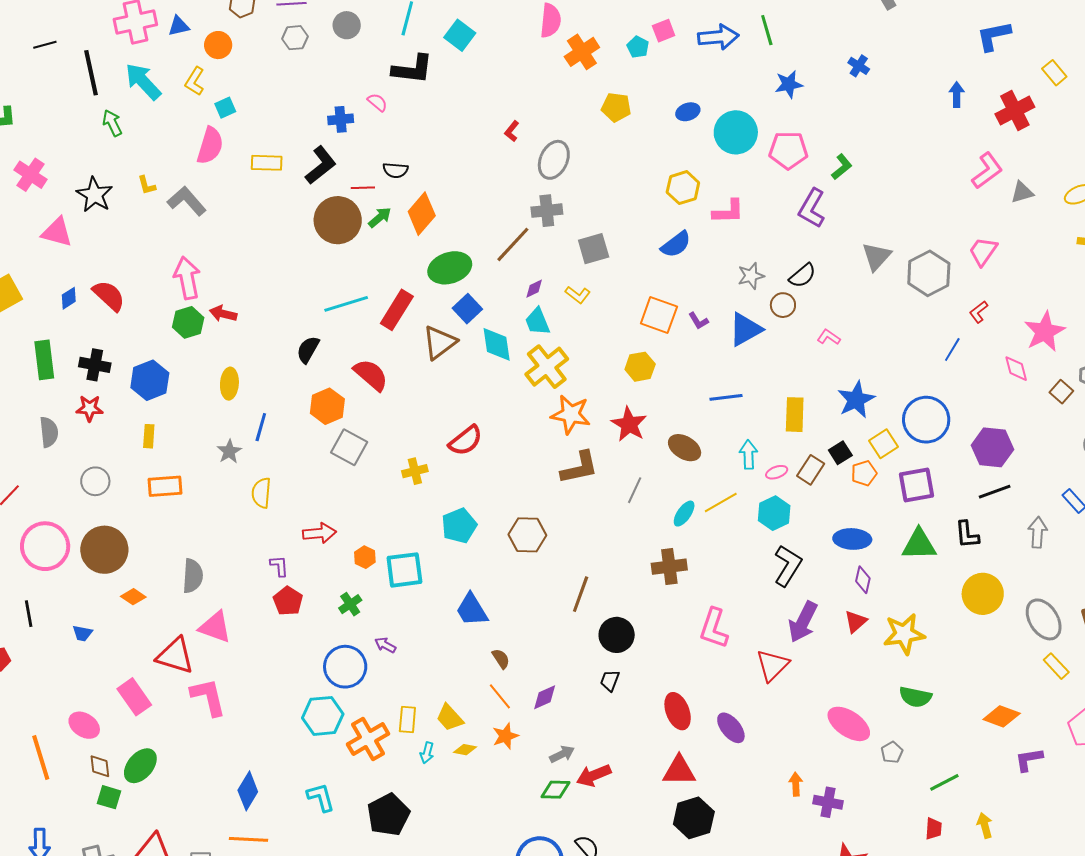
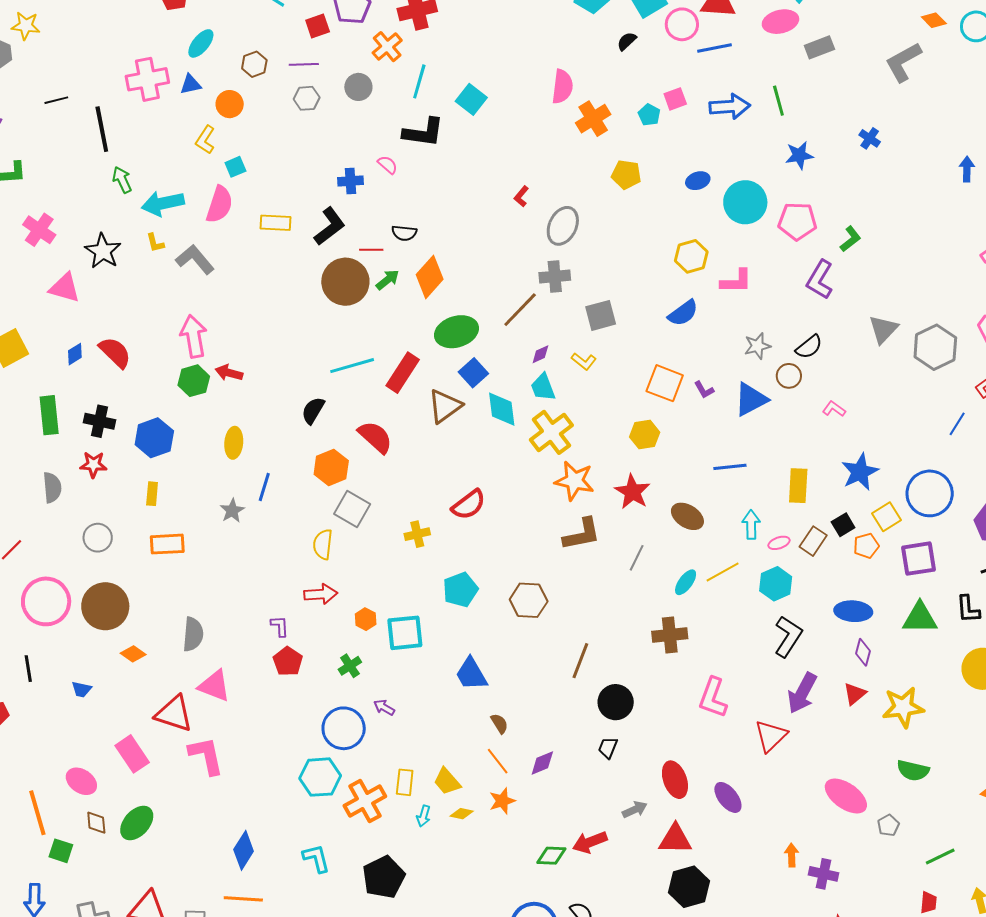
cyan arrow: (143, 82) -> (163, 203), moved, turned -60
yellow semicircle: (261, 493) -> (323, 544), moved
gray arrow: (562, 754) -> (635, 810), moved
green square: (109, 797) -> (61, 851), moved

